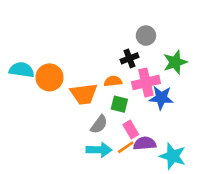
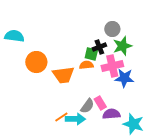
green star: (175, 62) -> (122, 46), moved
cyan semicircle: (22, 70) -> (14, 36), moved
green square: (119, 104) -> (91, 54), moved
gray semicircle: (99, 124) -> (87, 106), moved
orange line: (126, 147) -> (61, 117), moved

